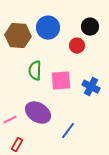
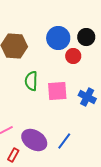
blue circle: (48, 28) -> (58, 38), moved
purple ellipse: (38, 113) -> (34, 140), moved

